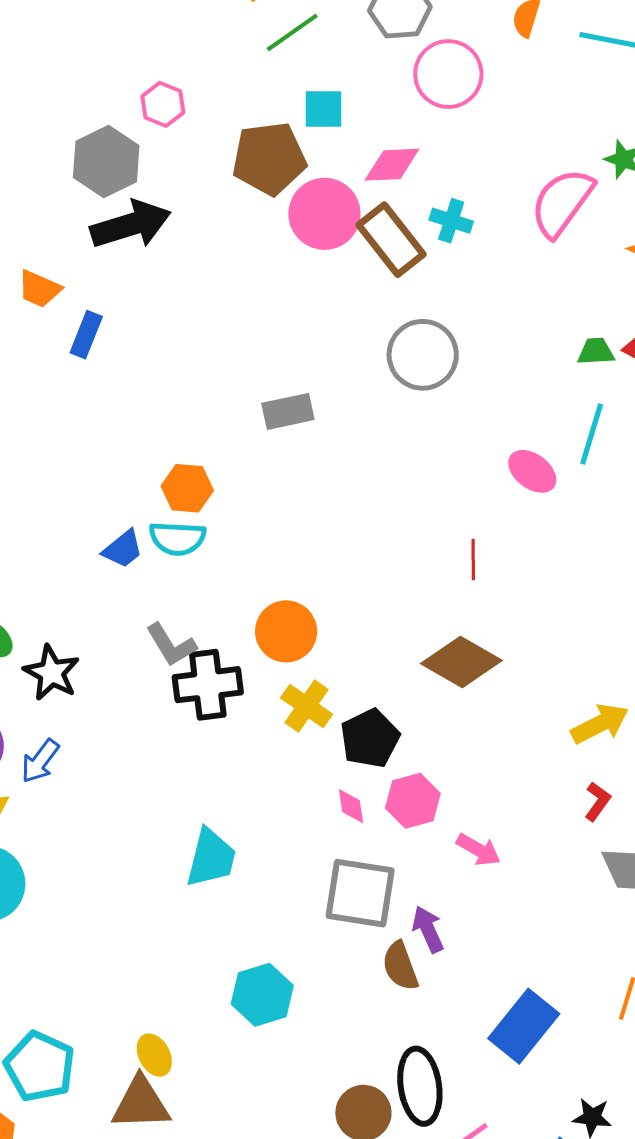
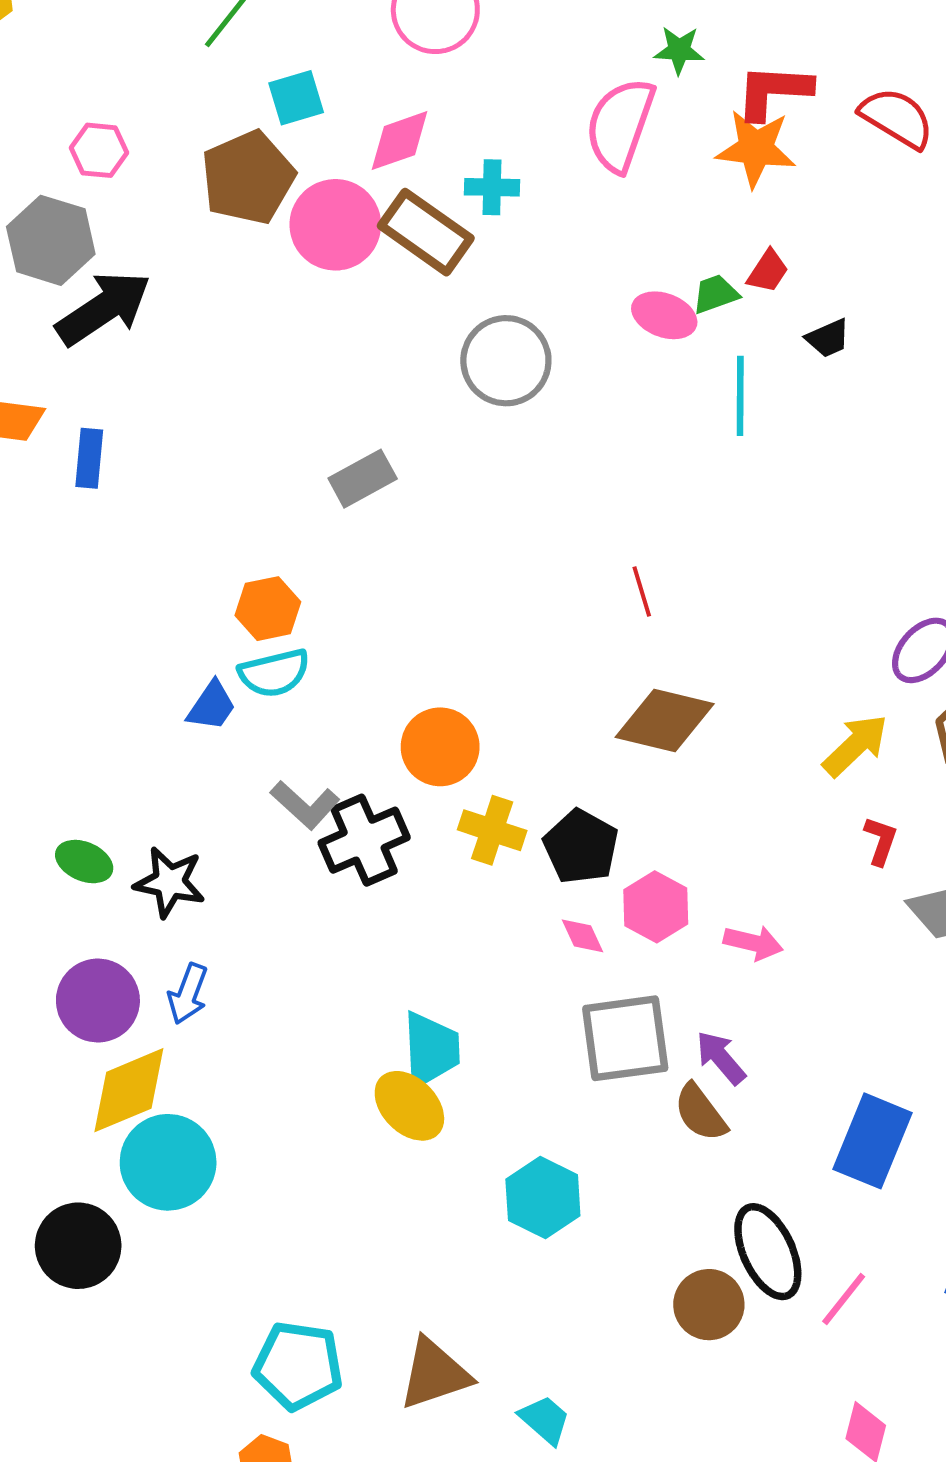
pink ellipse: (532, 471) -> (664, 315), moved
yellow ellipse: (154, 1055) -> (409, 1106), moved, size x1.4

